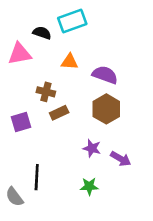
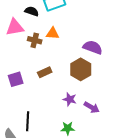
purple semicircle: (105, 75) -> (93, 47), moved
brown cross: (46, 92) -> (35, 40), moved

